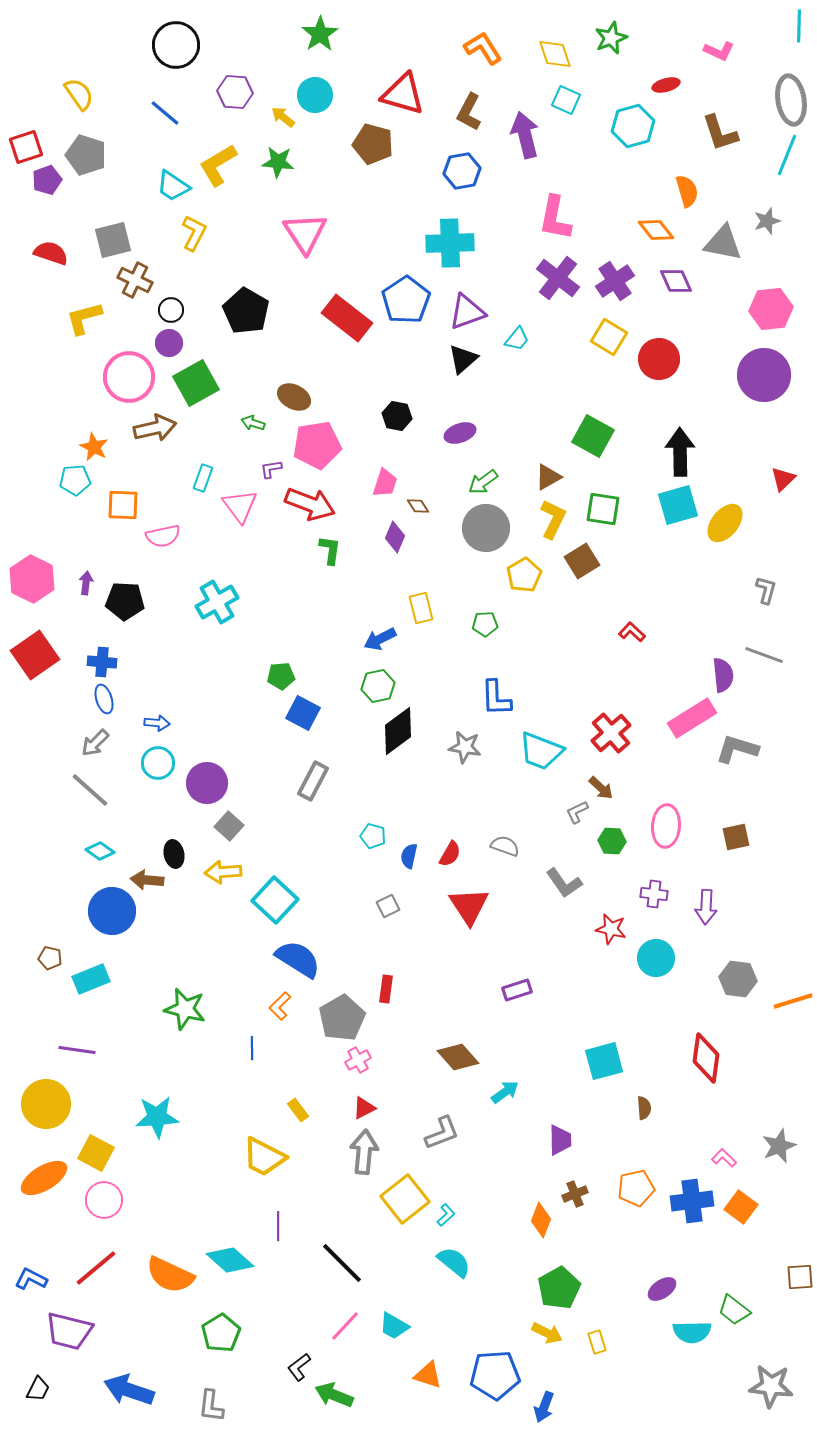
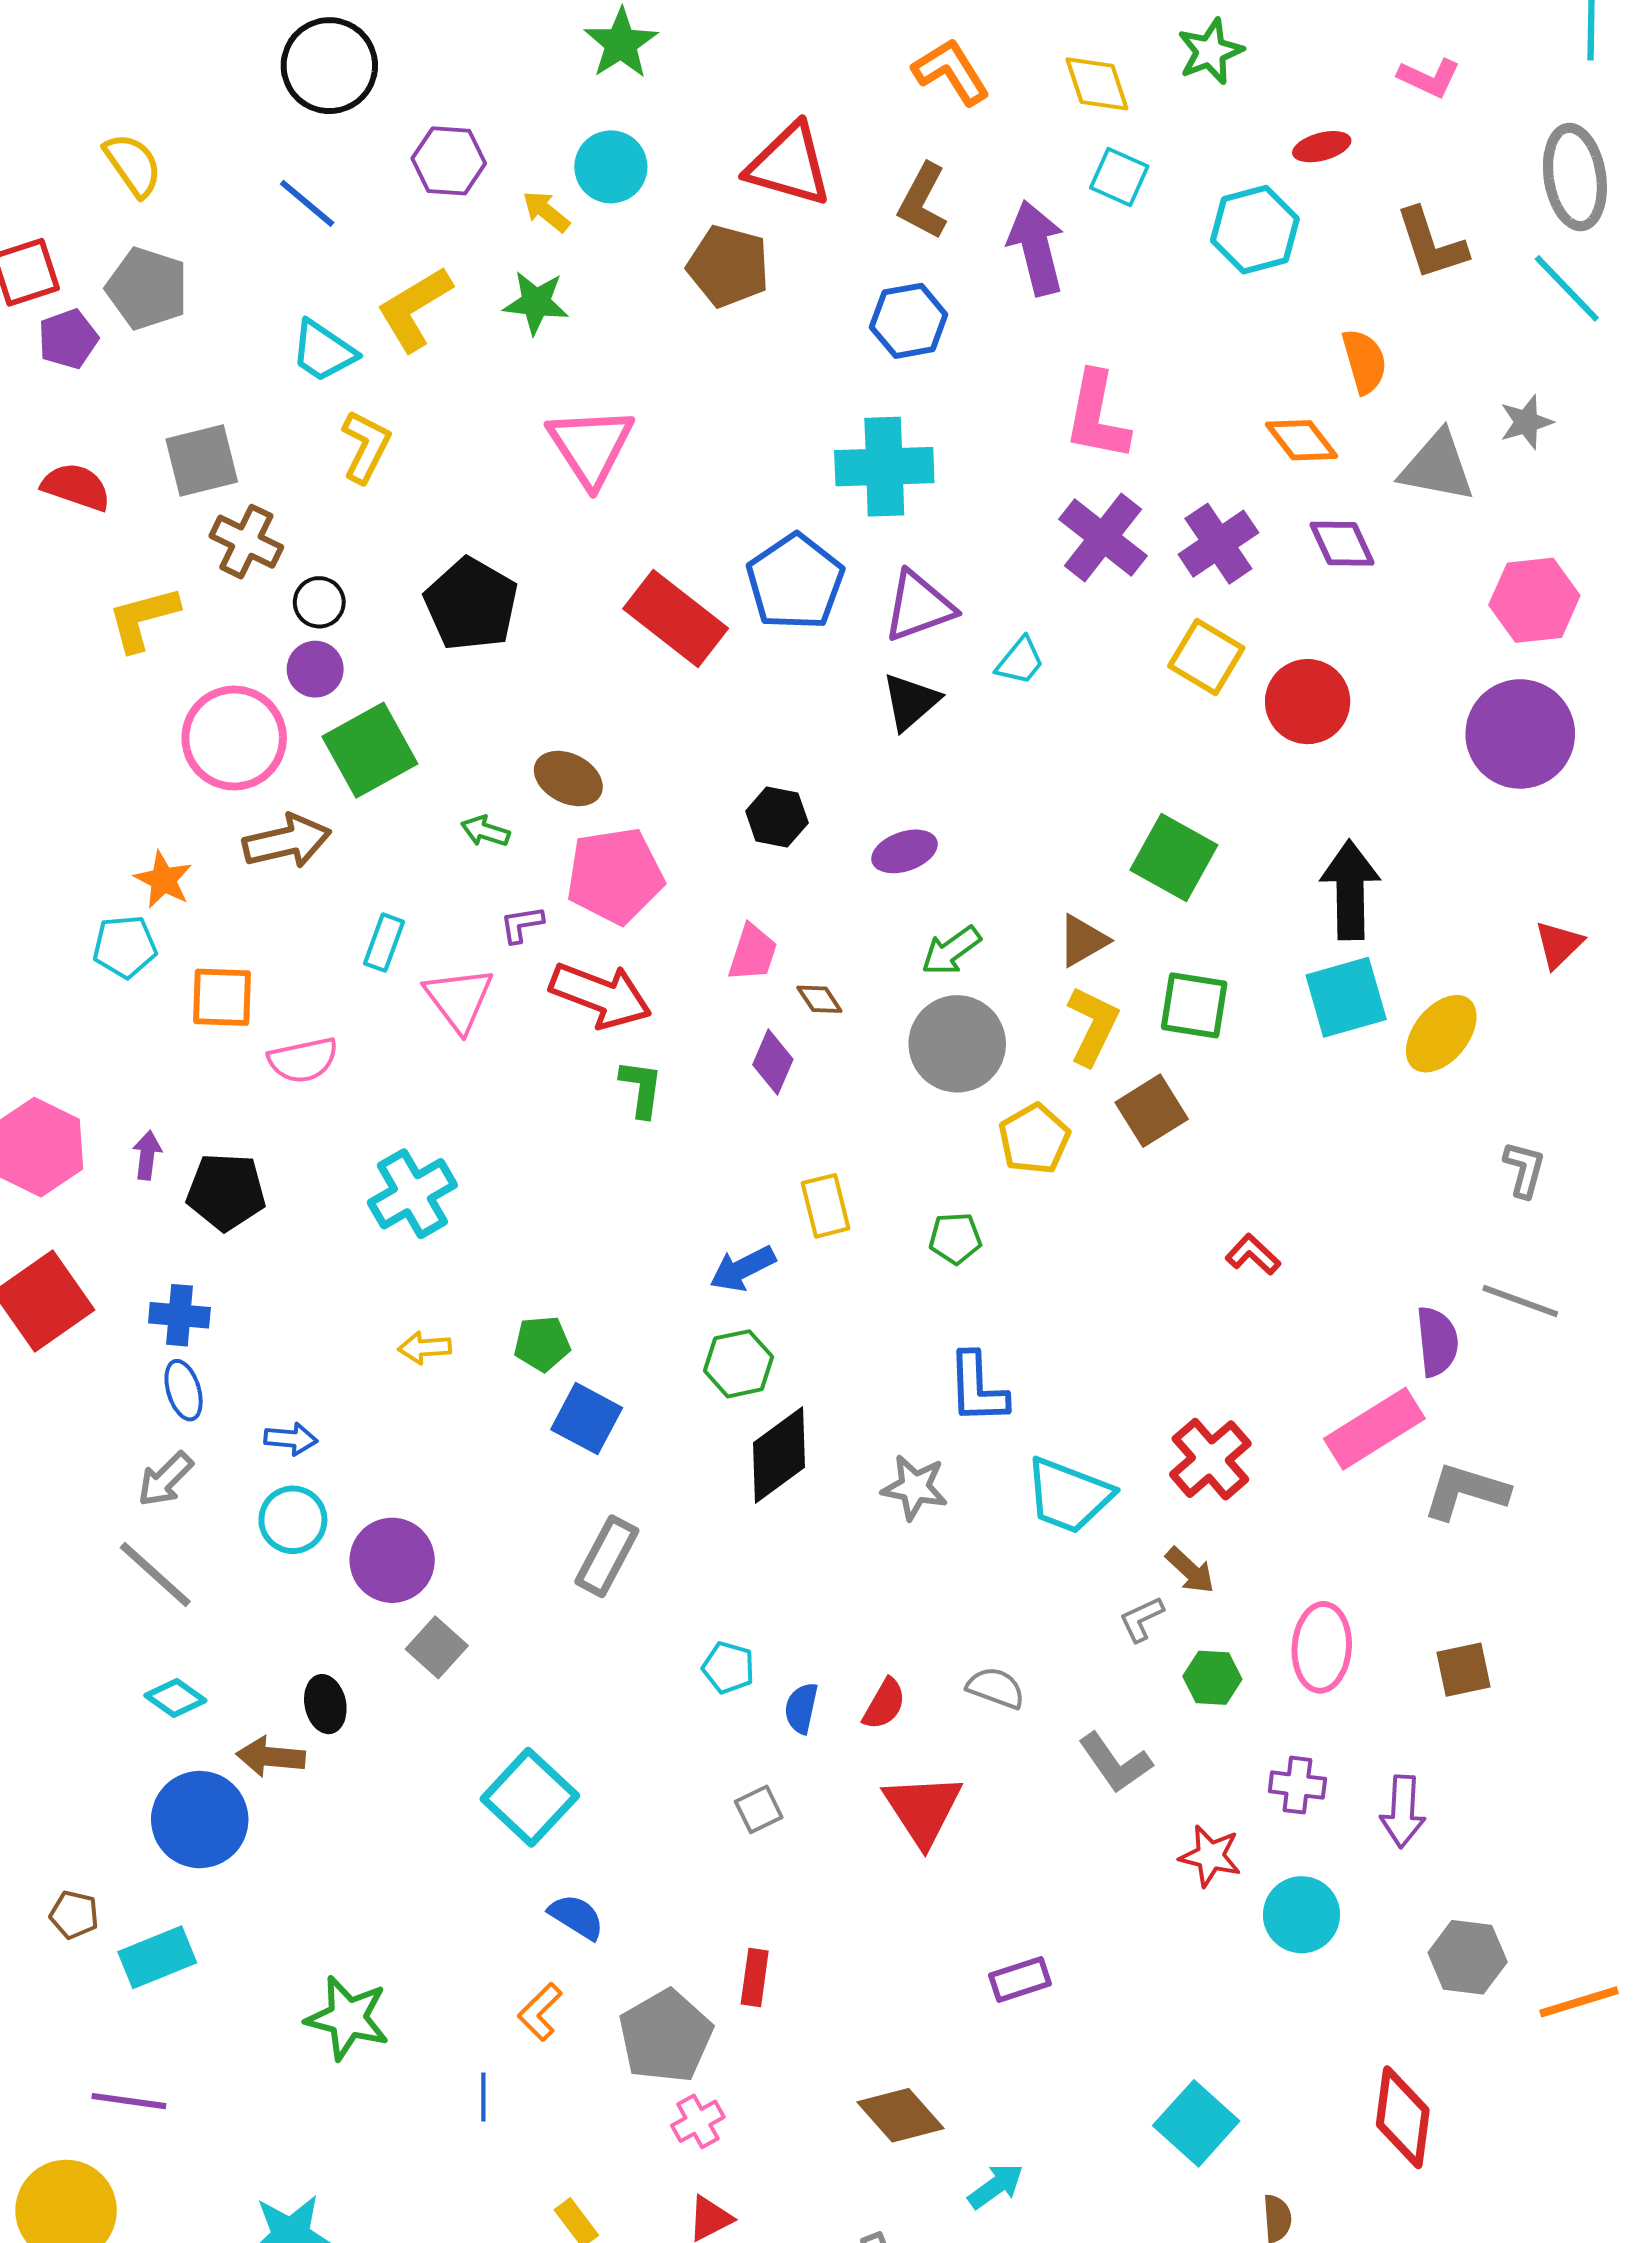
cyan line: (787, 155) -> (1567, 288), turned -66
yellow arrow: (223, 872) -> (425, 1348), moved, size x0.7
blue semicircle: (298, 959) -> (576, 1917), size x0.6
cyan square: (604, 1061) -> (1196, 2123), turned -33

